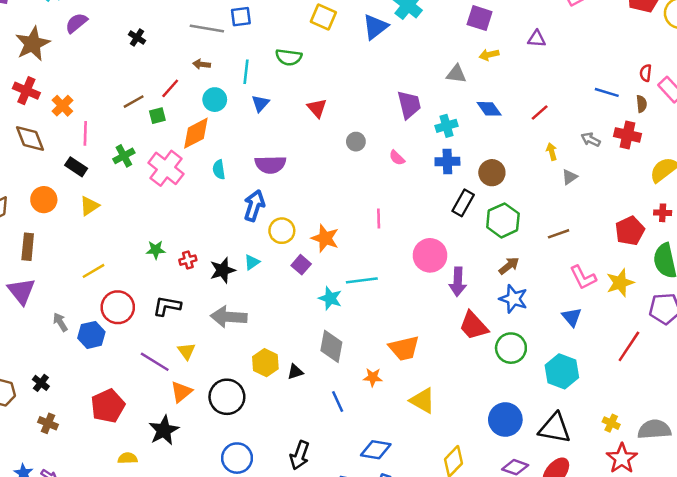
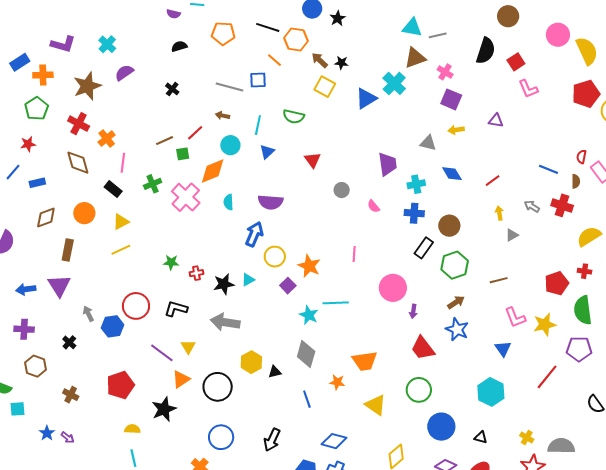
yellow line: (93, 271) -> (121, 250), moved
purple arrow: (458, 282) -> (413, 311), size x0.6
green circle: (511, 348) -> (419, 390), moved
black cross: (41, 383) -> (69, 342), moved
black triangle: (555, 428) -> (481, 437), size x0.5

